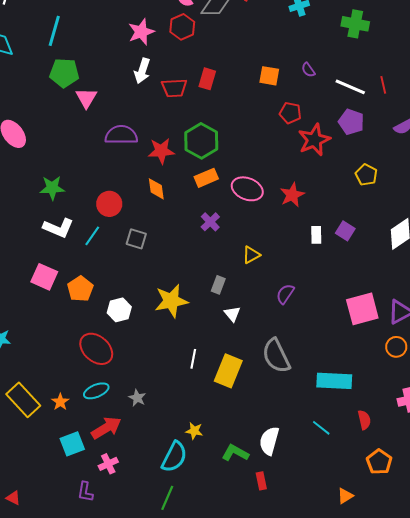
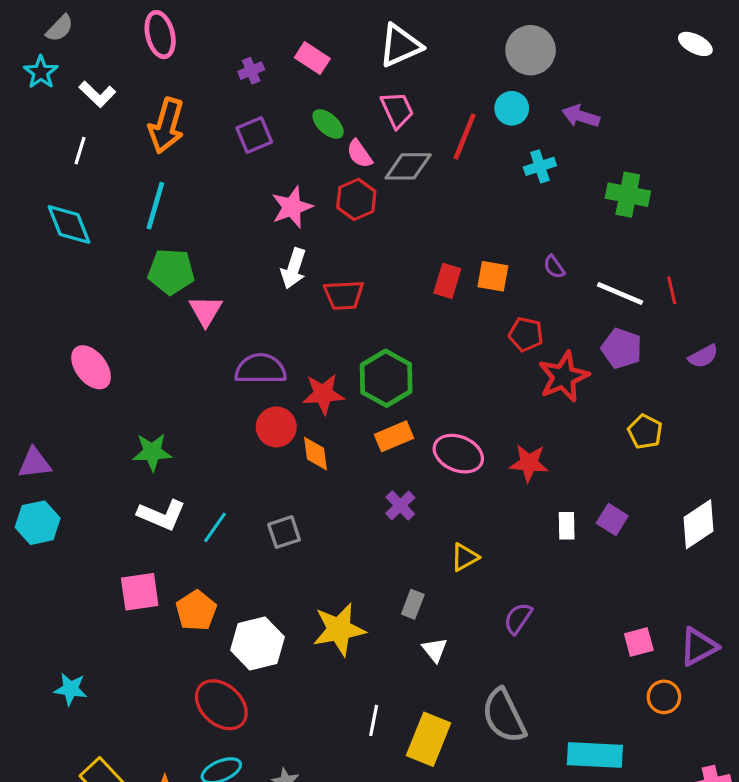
red rectangle: (207, 79) -> (447, 281), moved
red star: (292, 195) -> (529, 463), turned 30
red circle: (109, 204) -> (276, 427), moved
gray square: (136, 239) -> (284, 532), turned -35
pink square: (44, 277) -> (140, 592), turned -32
pink square: (362, 309) -> (639, 642), size x0.6
white hexagon: (119, 310) -> (257, 644), size x1.4
orange circle: (396, 347) -> (664, 697), moved

